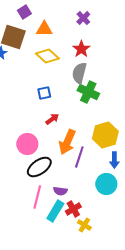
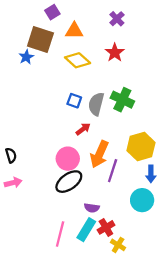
gray semicircle: (79, 73) -> (96, 104), moved
blue square: (44, 93) -> (74, 101), turned 32
pink circle: (27, 144) -> (68, 159), moved
pink line: (37, 197) -> (60, 234), moved

